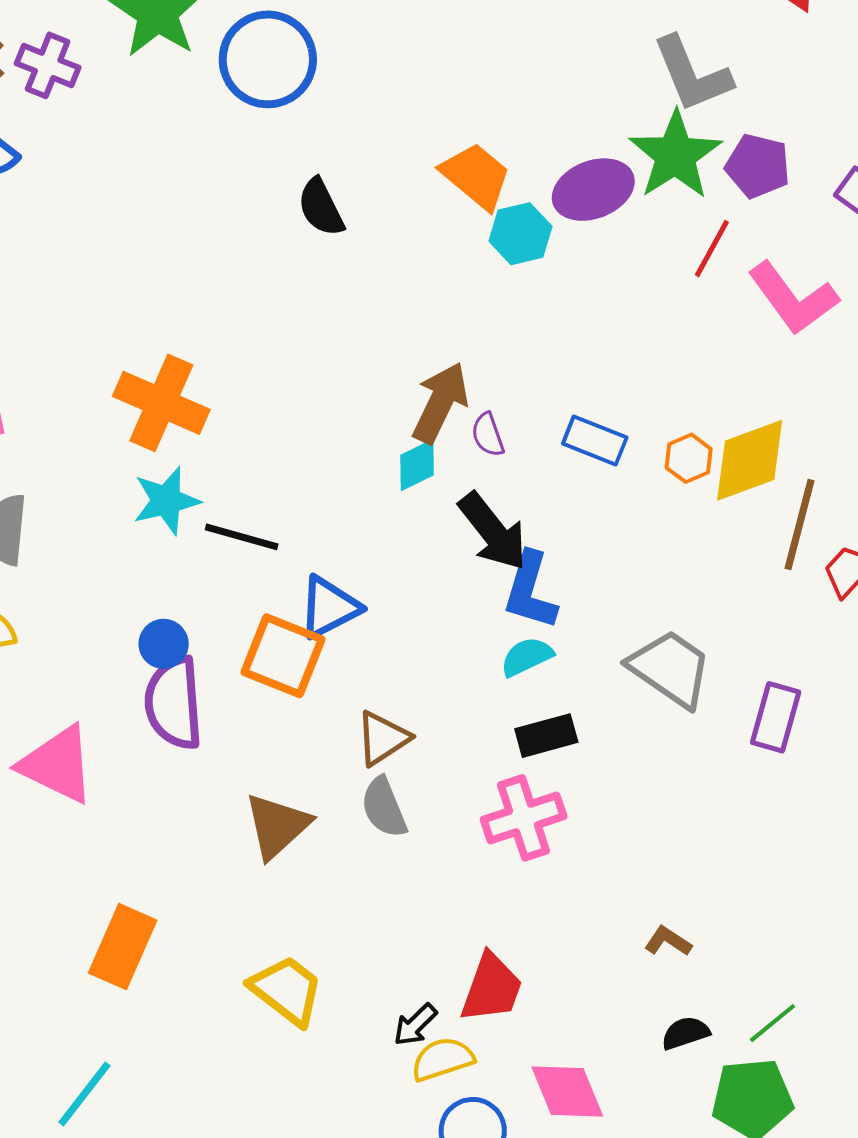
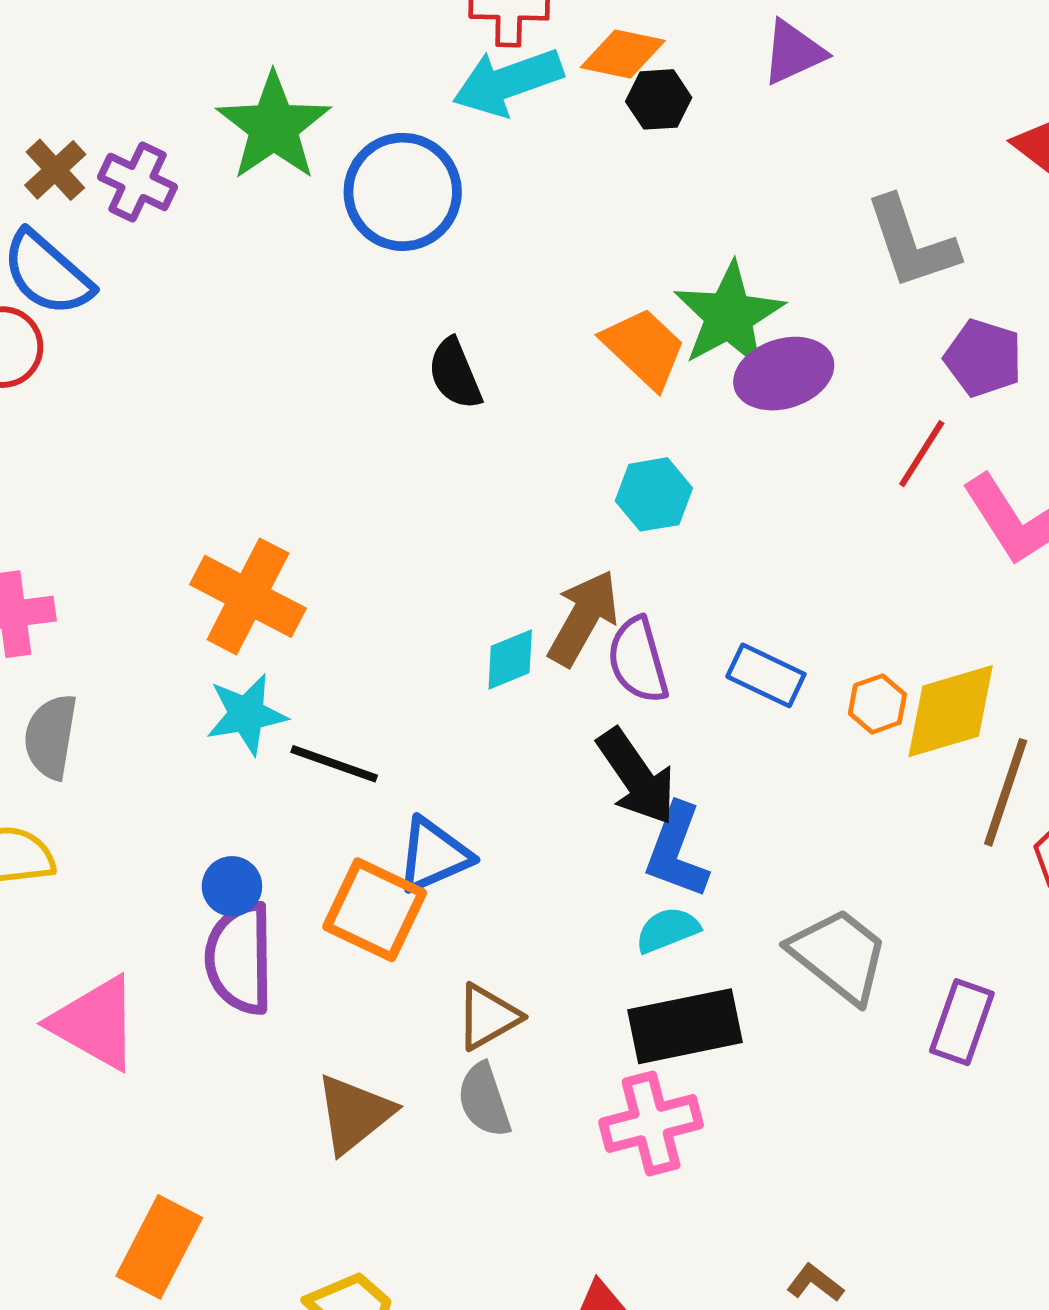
green star: (675, 155) -> (729, 316), moved
cyan hexagon: (520, 234) -> (654, 494), moved
purple semicircle: (488, 435) -> (638, 660), size x1.6
cyan diamond: (417, 465) -> (510, 659), moved
black rectangle: (546, 736) -> (685, 1026), size x1.5

